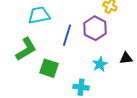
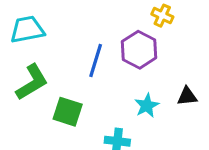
cyan trapezoid: (39, 15) -> (27, 29), moved

